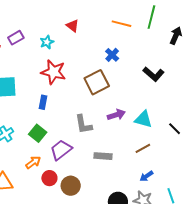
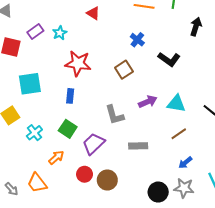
black arrow: (176, 36) -> (196, 27), moved
cyan star: (47, 42) -> (60, 33), moved
black L-shape: (154, 74) -> (169, 59), moved
brown square: (97, 82) -> (124, 70), size x0.7
orange arrow: (33, 162) -> (56, 158), moved

